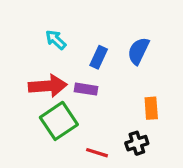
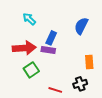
blue rectangle: (99, 57) -> (51, 38), moved
green square: (59, 121) -> (31, 70), size x0.7

